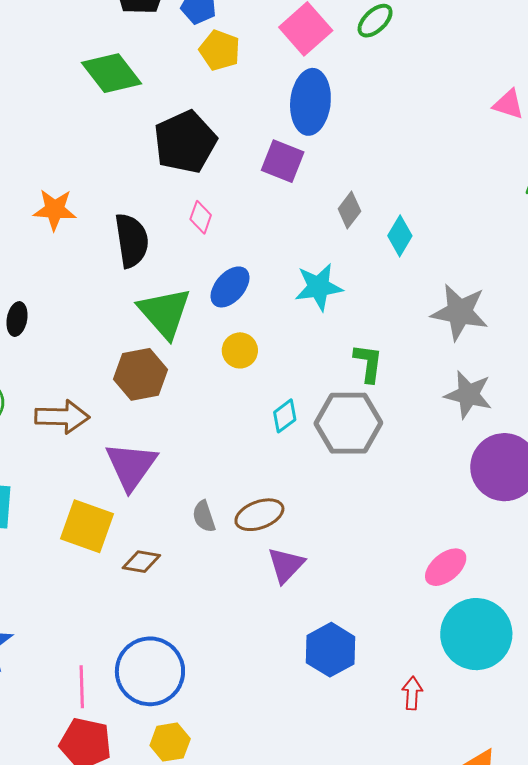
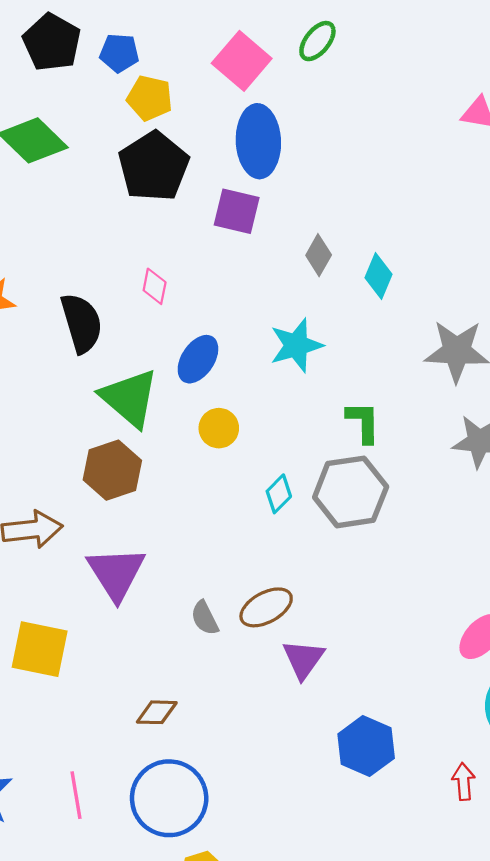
black pentagon: (185, 142) -> (154, 166), moved
yellow square: (87, 526) -> (40, 649), moved
brown diamond: (141, 562) -> (157, 712), moved
pink line: (82, 687) -> (76, 795), moved

